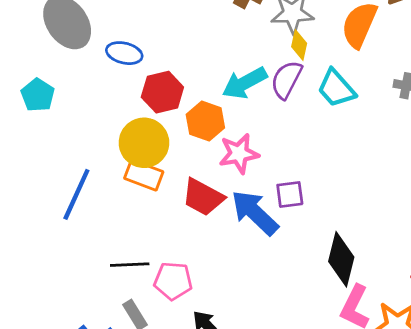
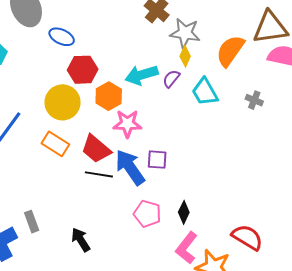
purple semicircle: (286, 80) -> (171, 79), size x0.7
orange rectangle: (144, 175) -> (55, 144), moved
black diamond: (341, 259) -> (184, 212), size x0.6
black line: (130, 265) -> (99, 174), moved
pink pentagon: (173, 281) -> (147, 214), moved

